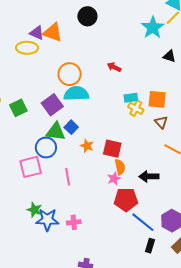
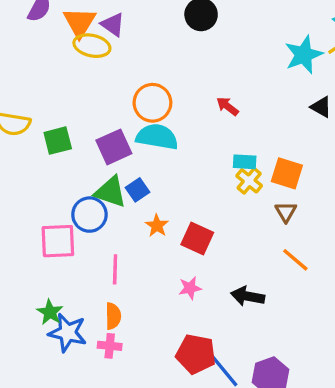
orange triangle: (53, 32) -> (80, 22), moved, turned 30
orange semicircle: (120, 167) -> (113, 316), moved
red pentagon: (126, 200) -> (196, 354), moved

